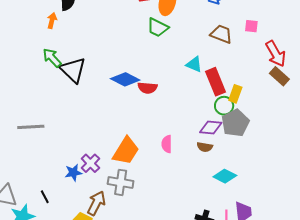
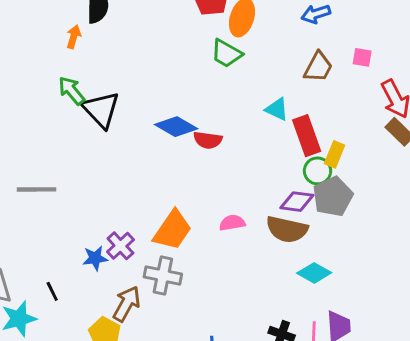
brown trapezoid: (221, 34) -> (318, 67), turned 95
pink semicircle: (167, 144) -> (232, 223), turned 78
brown semicircle: (205, 147) -> (287, 229), size x1.8

